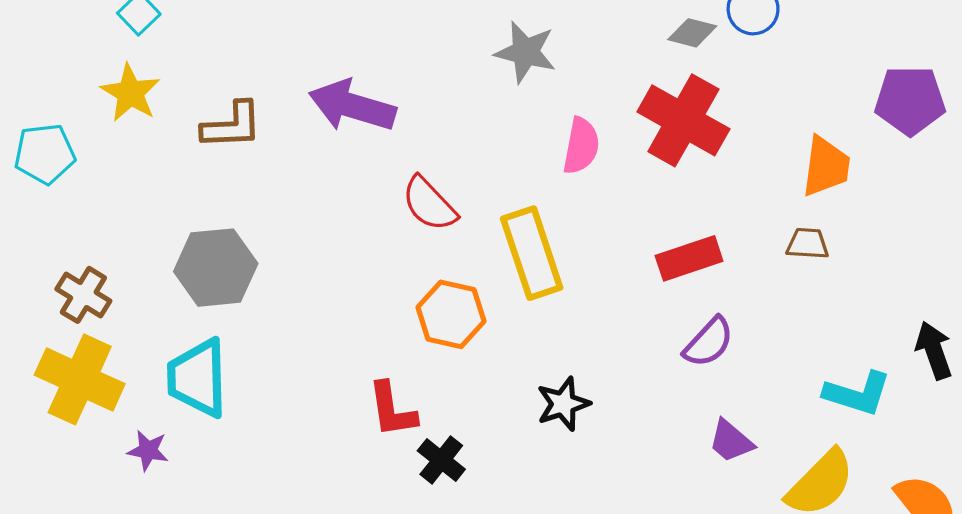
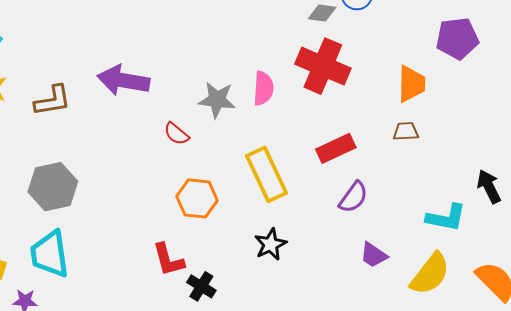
gray star: (525, 52) -> (217, 100), moved
red semicircle: (429, 204) -> (176, 134), size x0.7
yellow rectangle: (532, 253) -> (267, 174), moved

